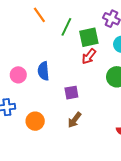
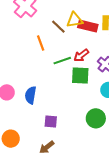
green line: (66, 27) -> (62, 61), turned 30
red arrow: (89, 56) -> (81, 55), moved

